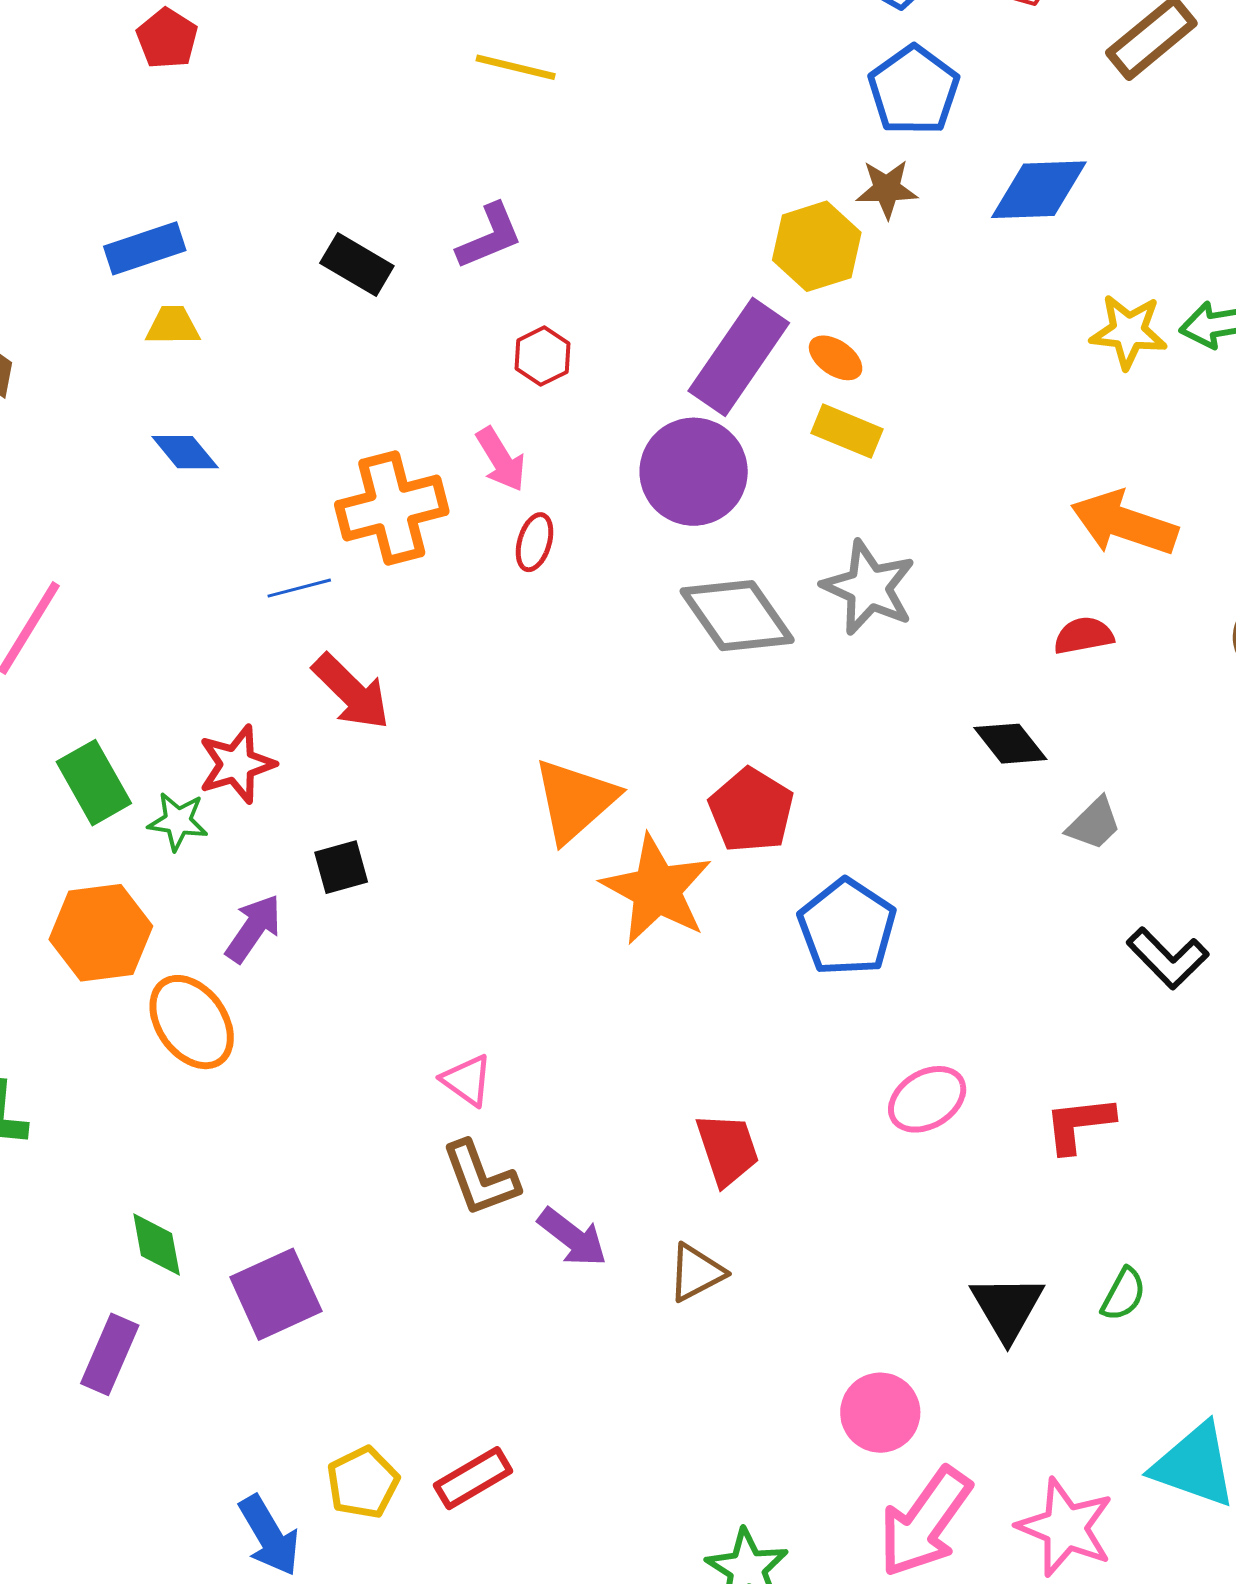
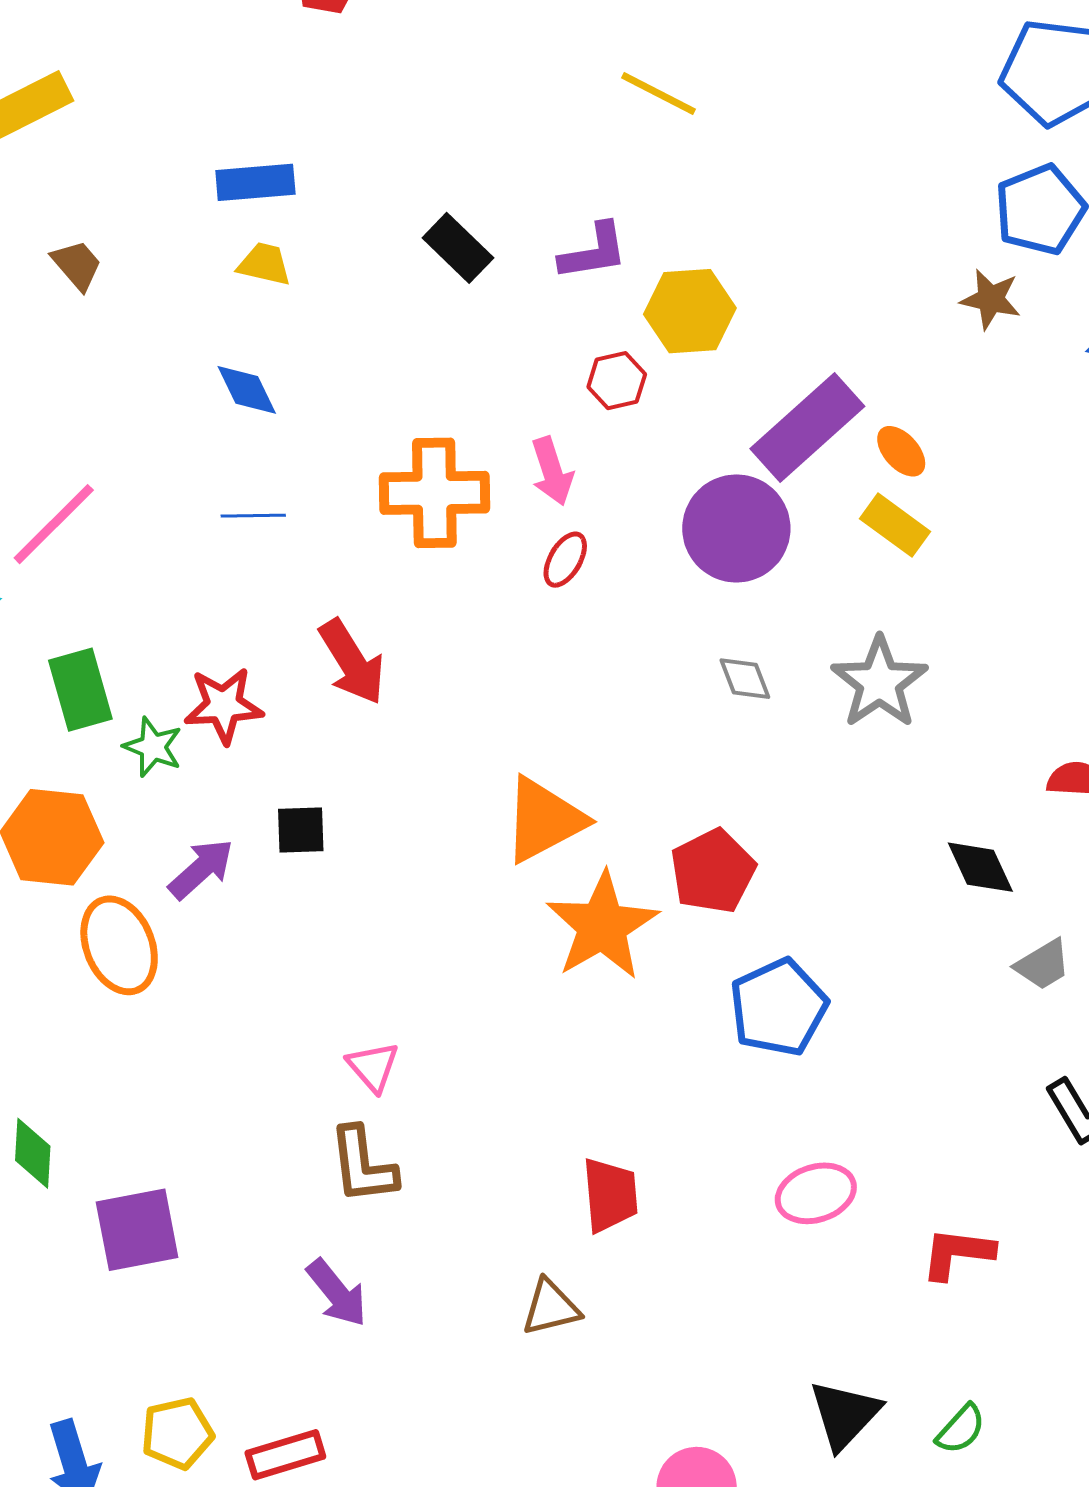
yellow hexagon: (817, 246) -> (690, 311), moved
blue line: (299, 588) -> (253, 516), moved
gray diamond: (737, 616) -> (745, 679), size x0.5
purple arrow: (572, 1237) -> (337, 1293), moved

